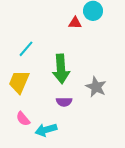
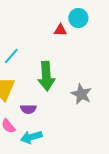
purple semicircle: (64, 102) -> (28, 109), moved

